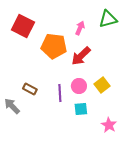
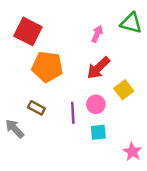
green triangle: (108, 19) -> (131, 23), turned 30
orange pentagon: (54, 46) -> (47, 67), moved
yellow square: (102, 85) -> (124, 90), moved

